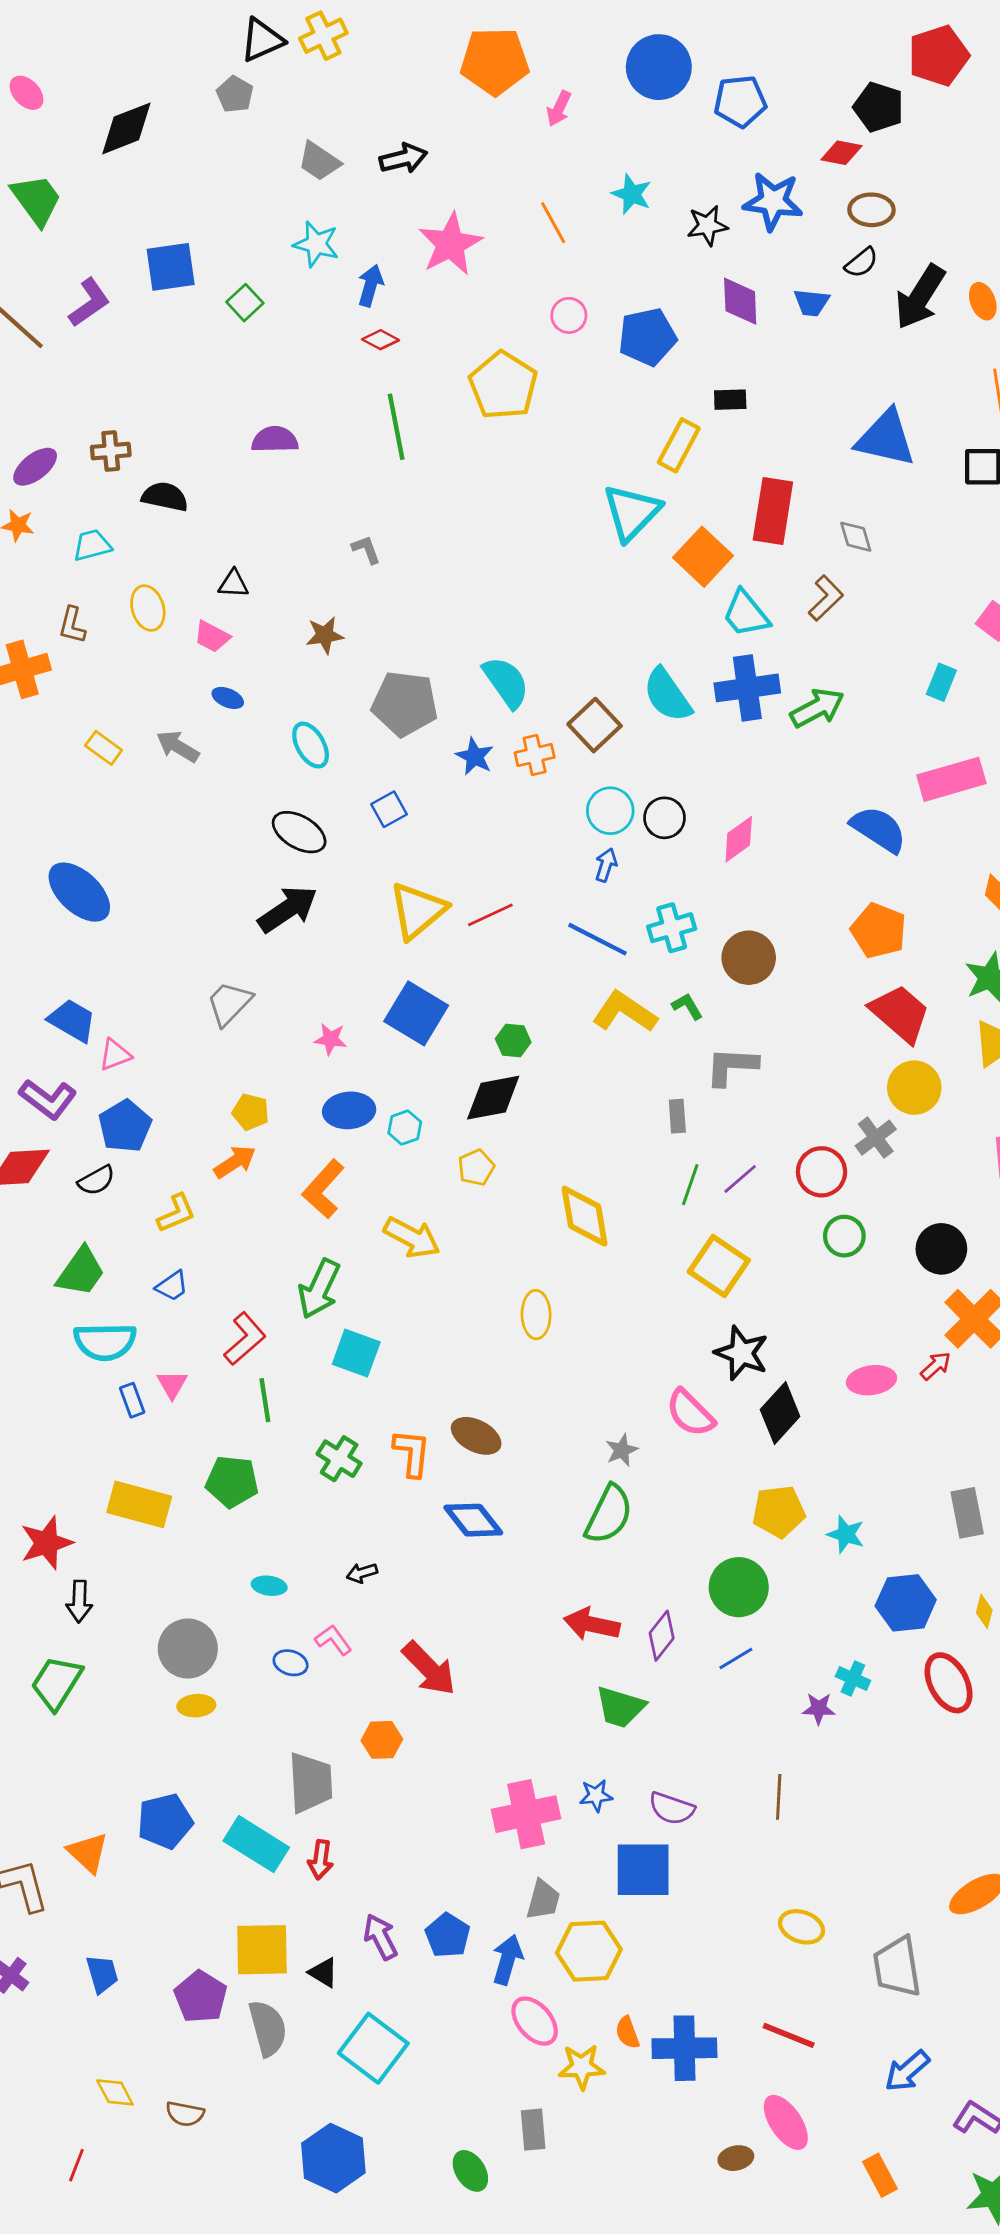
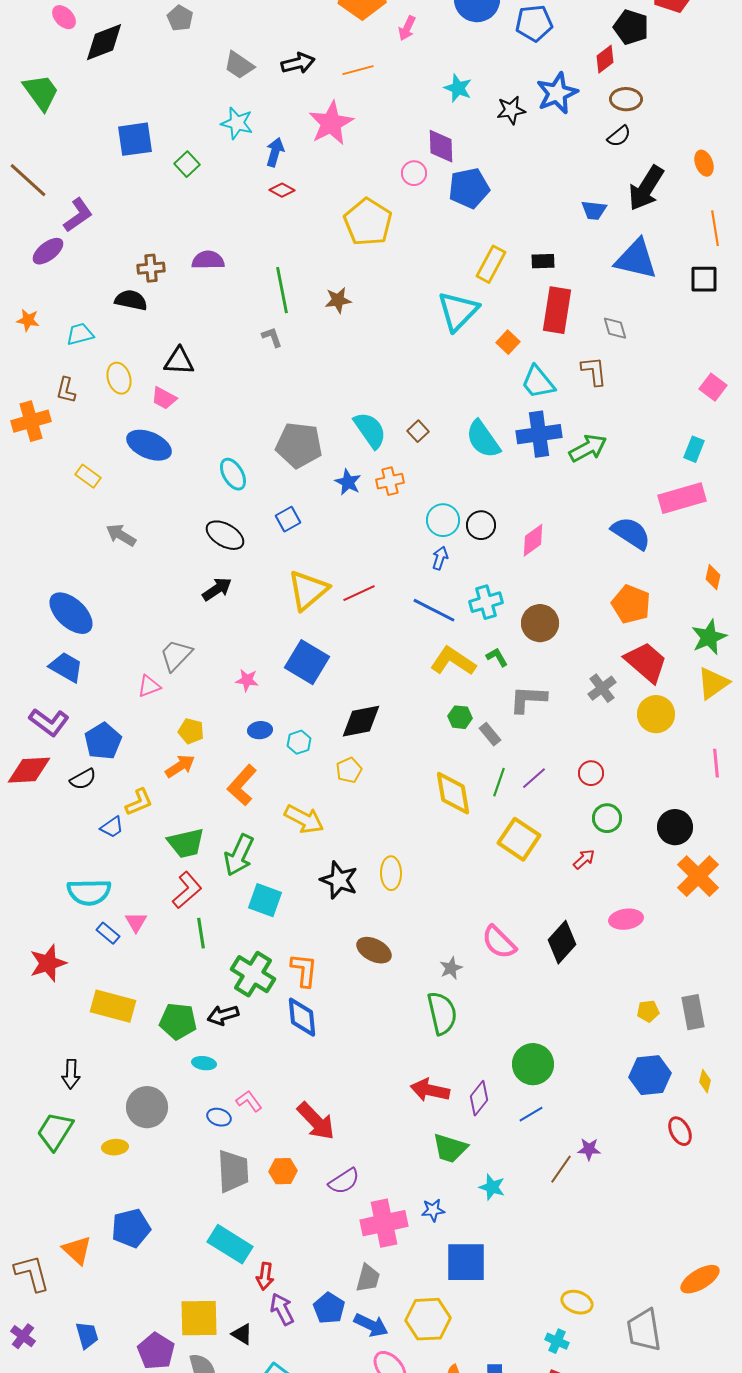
pink ellipse: (26, 93) -> (64, 17), moved
red diamond: (841, 153) -> (605, 59), turned -48
blue star: (773, 201) -> (557, 93), turned -30
orange line: (553, 223) -> (358, 70), moved, turned -76
black arrow: (920, 297) -> (646, 188), moved
purple diamond: (740, 301) -> (441, 146), moved
purple L-shape: (89, 303) -> (78, 215), moved
blue trapezoid: (812, 303) -> (594, 210), moved
black rectangle: (730, 400) -> (543, 261), moved
green line: (396, 427) -> (282, 290), moved
brown cross: (111, 451) -> (151, 268), moved
purple ellipse: (35, 467) -> (48, 251), moved
orange square: (703, 557) -> (508, 342), size x0.6
black triangle: (233, 584) -> (179, 361), size x1.4
brown L-shape: (826, 598) -> (594, 371), turned -52
brown star: (325, 635) -> (338, 300), moved
cyan rectangle: (941, 682) -> (694, 449), moved
blue ellipse: (228, 698) -> (149, 445), moved, size x2.0
brown square: (595, 725) -> (418, 431), moved, size x0.6
gray arrow: (178, 746) -> (121, 535), moved
blue ellipse: (79, 892) -> (71, 613), moved
black arrow: (288, 909) -> (217, 589), size x0.7
green hexagon: (513, 1040) -> (460, 717), moved
pink triangle: (115, 1055) -> (149, 686), moved
blue ellipse: (349, 1110) -> (260, 730), size x0.7
gray rectangle: (677, 1116) -> (490, 734), turned -35
gray cross: (876, 1138) -> (602, 688), moved
red circle: (821, 1172) -> (591, 773), size x0.7
yellow diamond: (585, 1216) -> (453, 793), moved
green trapezoid: (81, 1272) -> (186, 843), moved, turned 42
blue trapezoid: (172, 1286) -> (112, 827), moved
black star: (742, 1353) -> (339, 880), moved
red arrow: (936, 1366) -> (584, 859), moved
blue rectangle: (132, 1400) -> (108, 933), turned -30
brown ellipse: (476, 1436) -> (374, 950), moved
green cross: (339, 1459) -> (253, 974), size x1.4
green pentagon: (232, 1482) -> (178, 1021), moved
yellow pentagon: (779, 1512) -> (648, 1011), moved, size x0.6
green semicircle: (609, 1514) -> (442, 1013), turned -39
blue diamond: (473, 1520) -> (302, 1017), moved, turned 33
cyan star: (846, 1534) -> (492, 1187), moved
red star: (46, 1543) -> (48, 963), moved
black arrow: (362, 1573) -> (223, 1015), moved, size x1.4
cyan cross: (853, 1678) -> (557, 1341), moved
red ellipse: (949, 1683) -> (680, 1131), size x0.7
yellow ellipse: (196, 1706) -> (115, 1147), moved
gray trapezoid: (311, 1783) -> (233, 1171), moved
brown line: (779, 1797) -> (561, 1169), moved, turned 32
purple semicircle: (672, 1808) -> (344, 1181), moved, turned -52
cyan rectangle: (256, 1844) -> (230, 1244), moved
red arrow: (321, 1860) -> (265, 1276), moved
gray trapezoid: (543, 1900) -> (368, 1278), moved
blue arrow: (507, 1960) -> (371, 1325), turned 100

